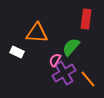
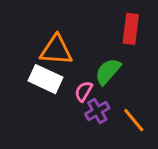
white rectangle: (17, 52) -> (46, 79), moved, size x1.5
purple cross: (64, 73) -> (97, 111), size x0.7

